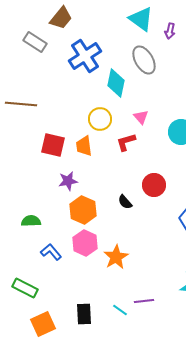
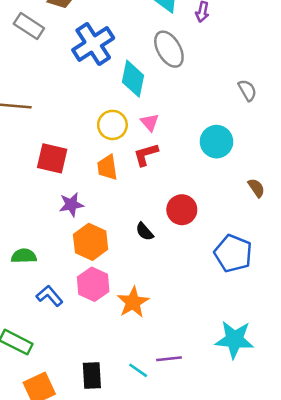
pink triangle: (141, 117) -> (150, 122), moved
orange trapezoid: (84, 146) -> (107, 167), moved

